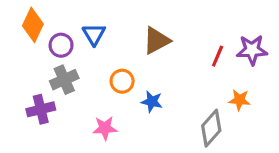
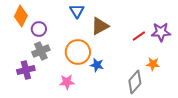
blue triangle: (94, 34) -> (77, 11), moved
red line: (218, 56) -> (139, 36), turned 32
orange circle: (122, 81) -> (78, 52), size x1.6

